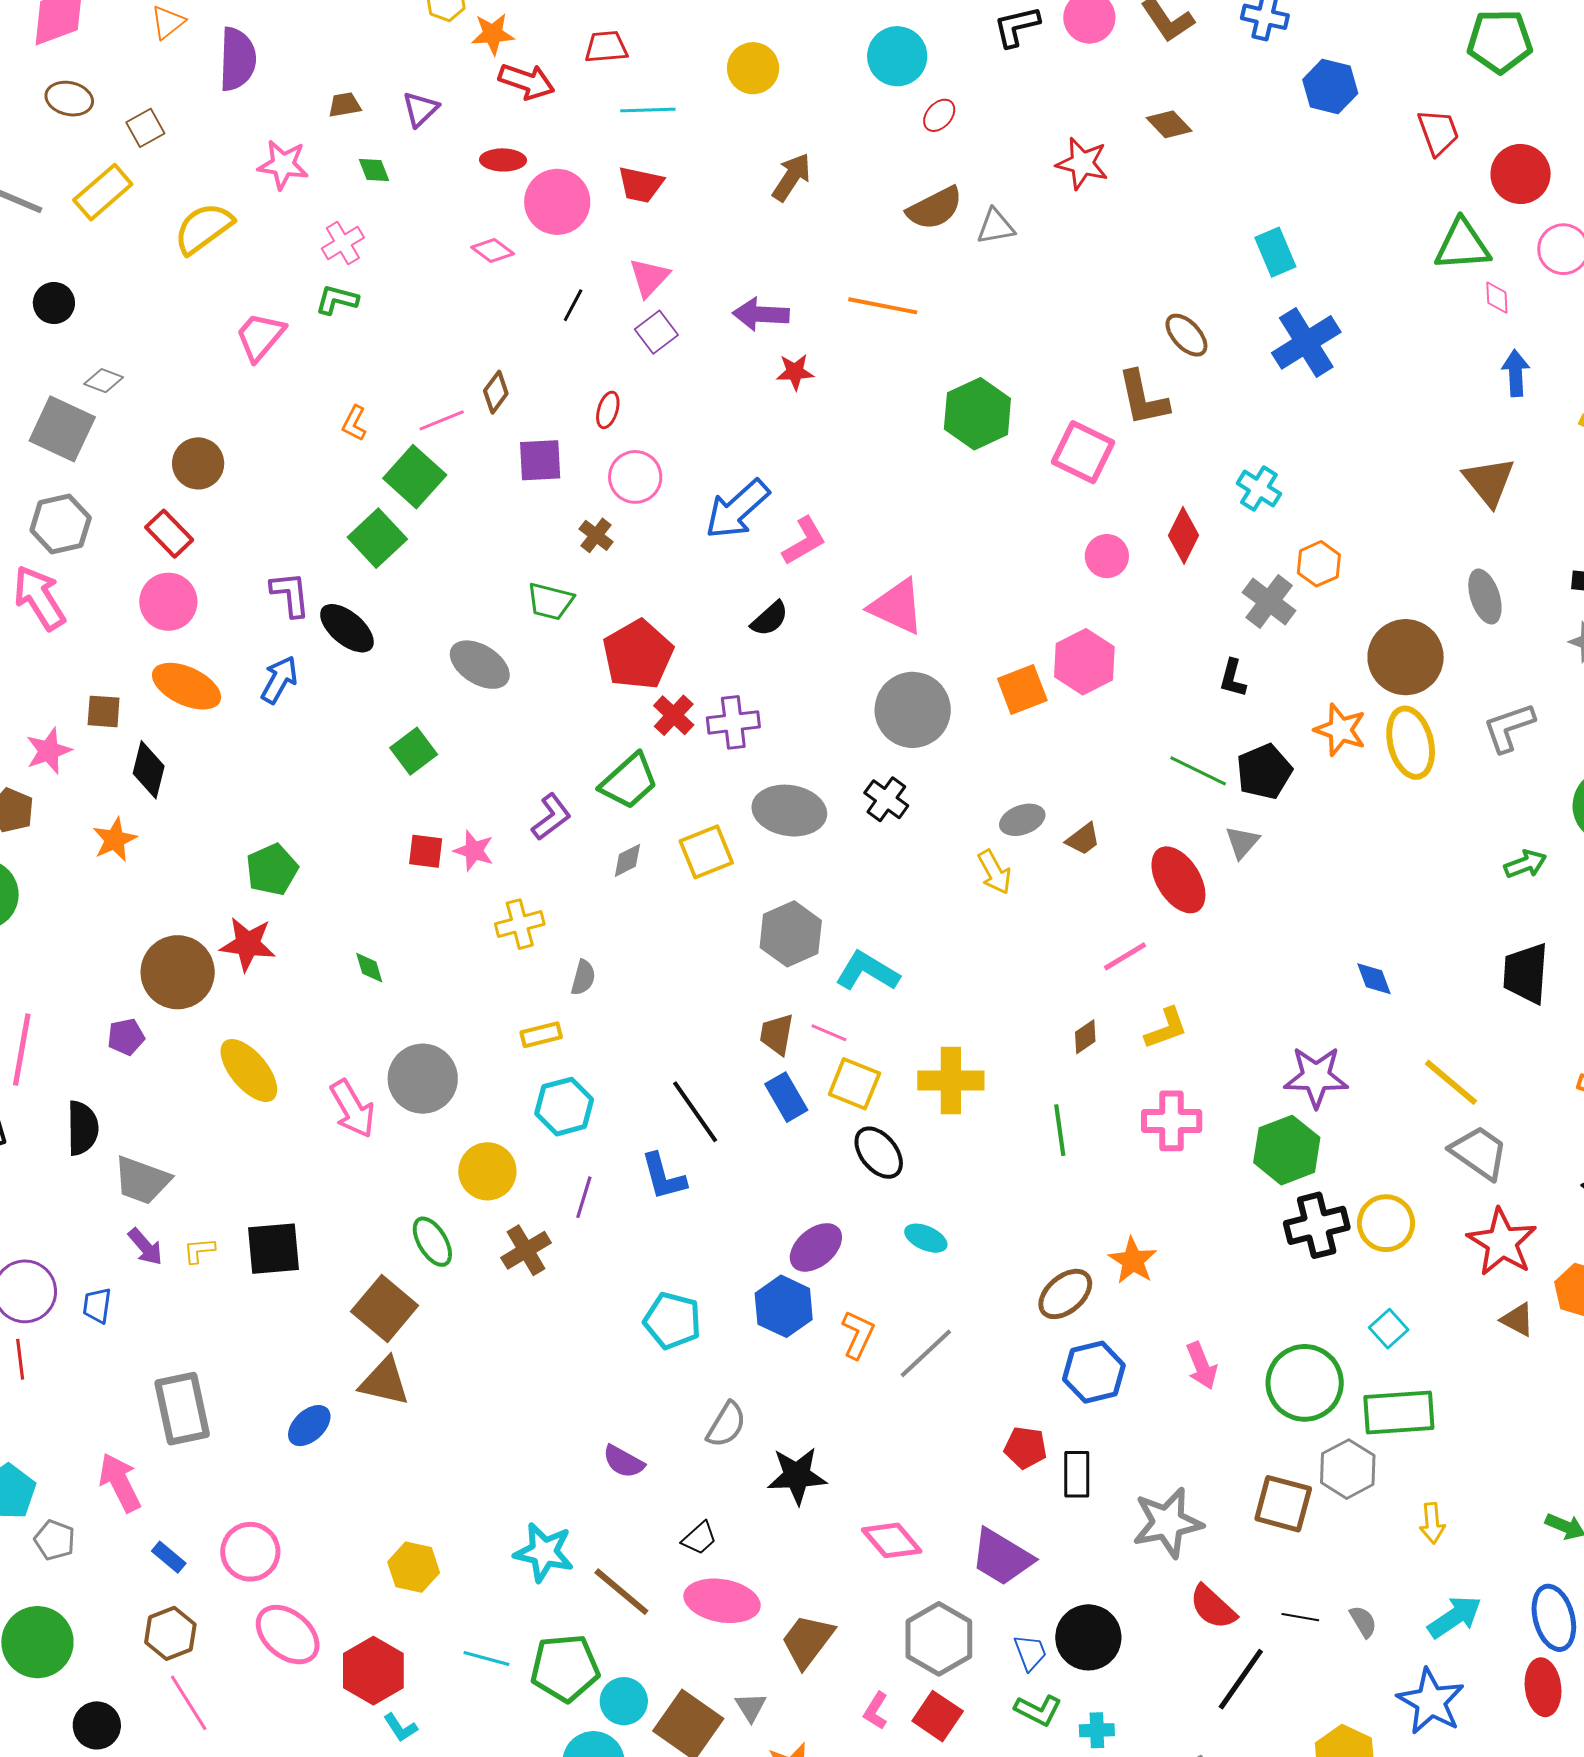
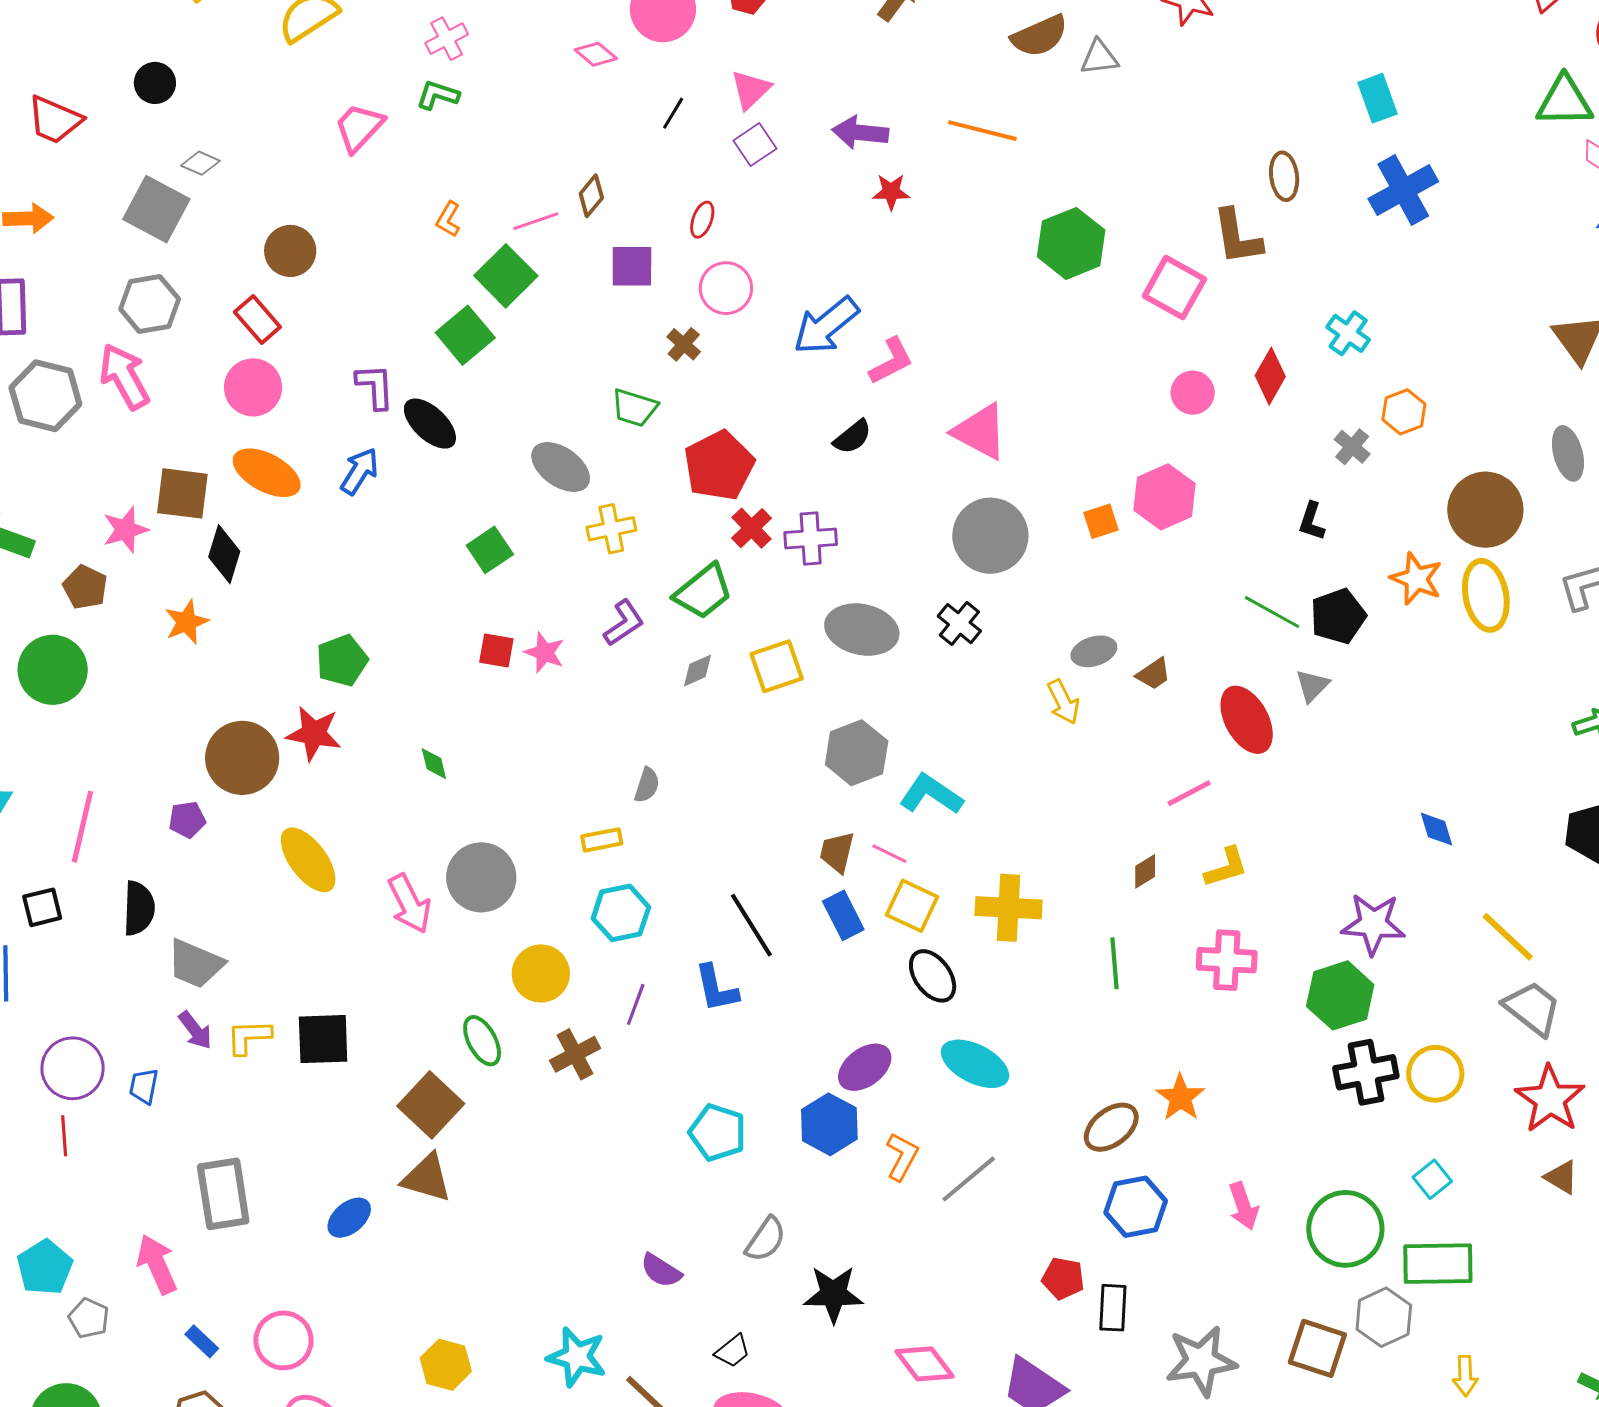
brown ellipse: (1186, 335) -> (1284, 176), turned 33
gray cross: (1269, 601) -> (1352, 447), size x0.7
orange square: (1022, 689) -> (1101, 521), size x0.7
brown square: (104, 711) -> (182, 493), size x1.5
yellow cross: (520, 924) -> (611, 529), moved
cyan ellipse: (926, 1238) -> (975, 1064), size x1.6
yellow L-shape: (199, 1250) -> (249, 1037), size x1.4

